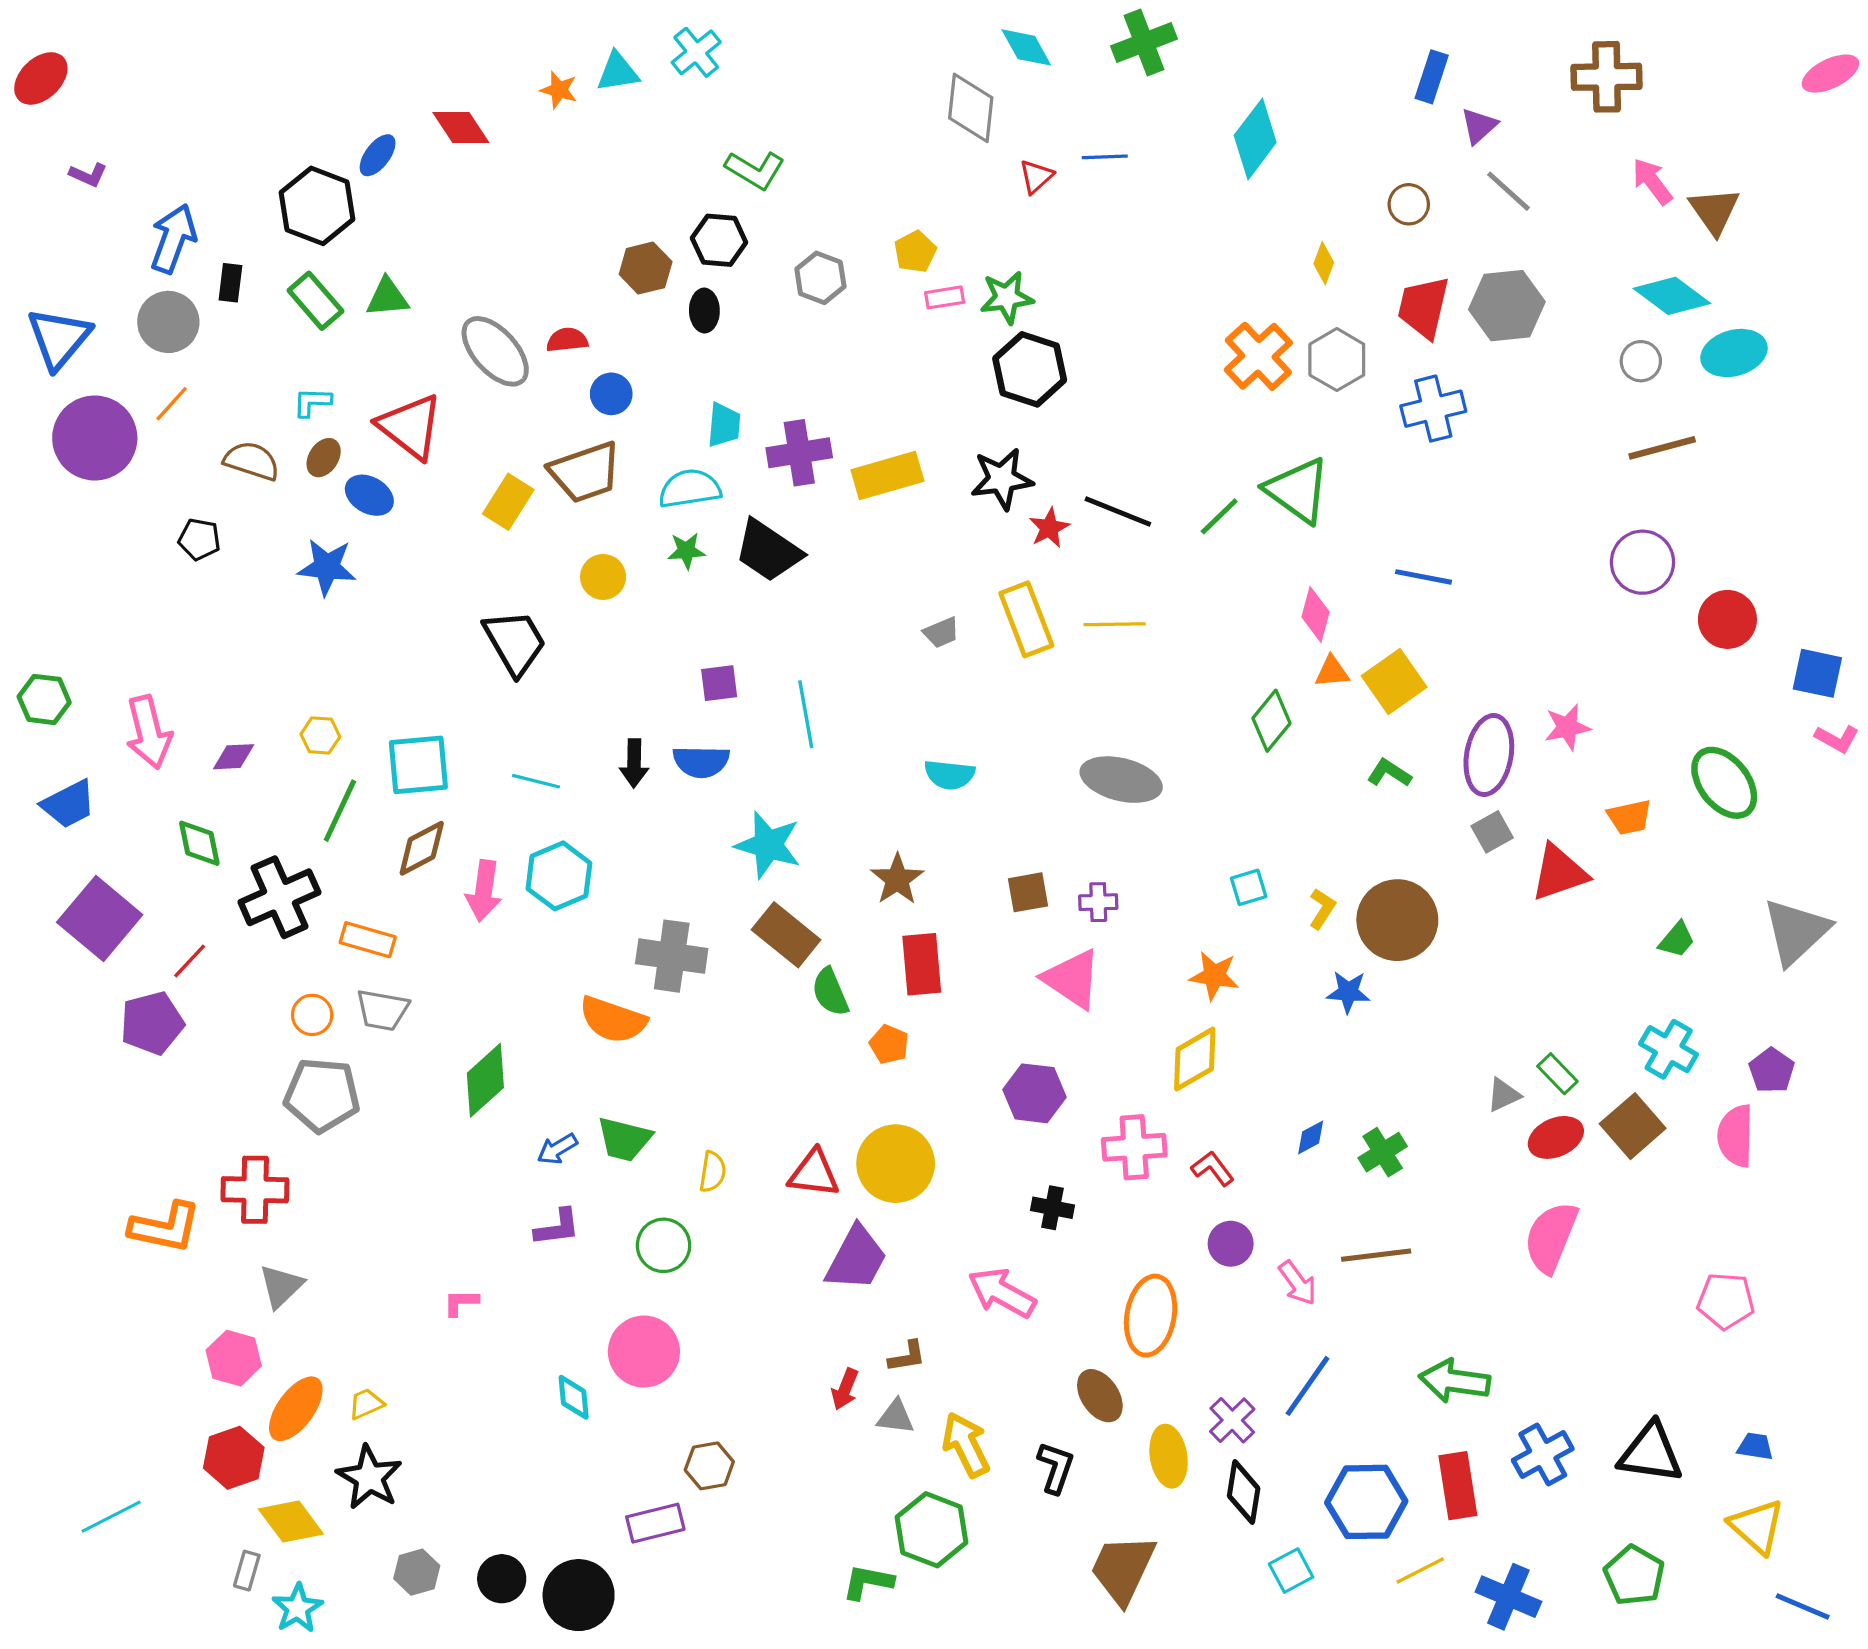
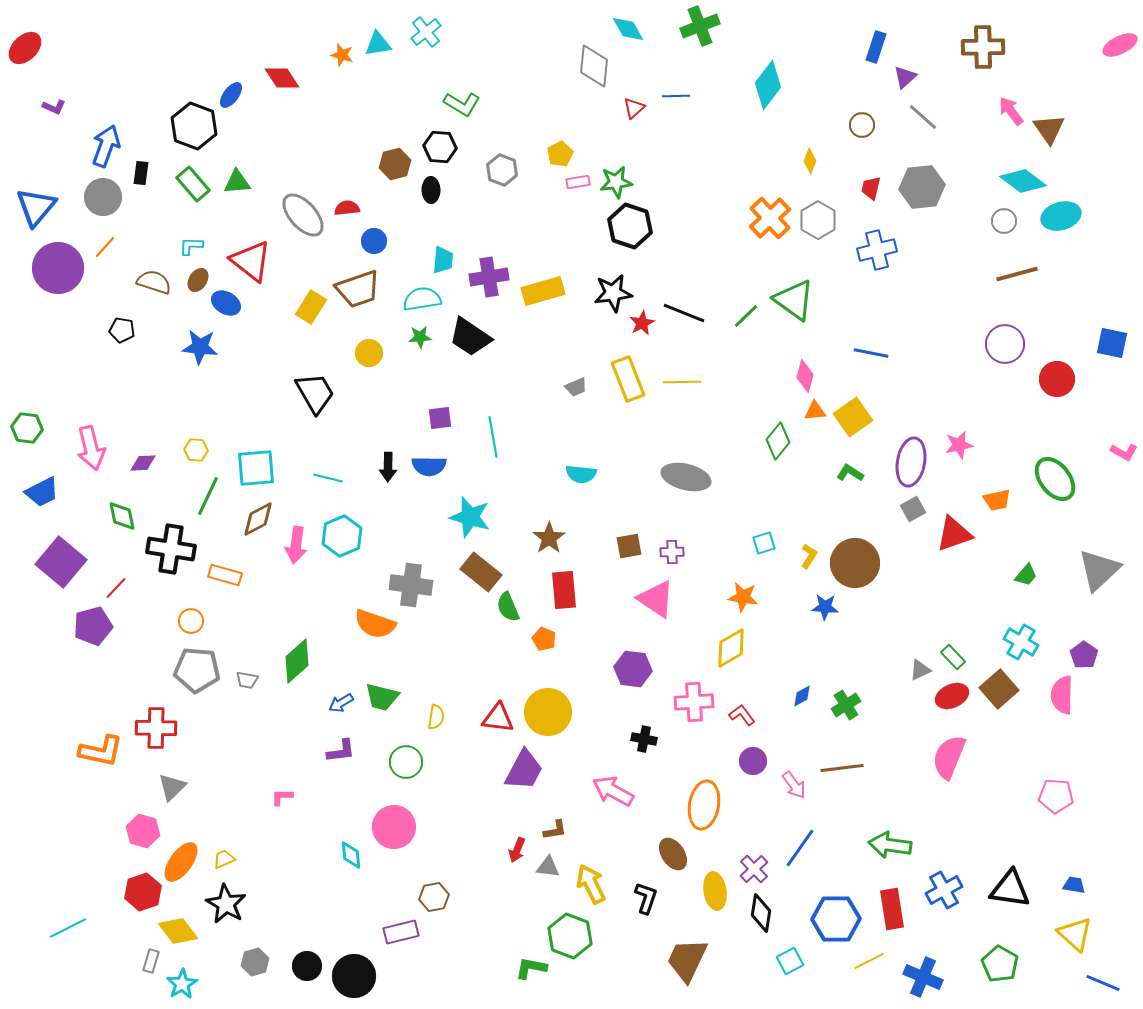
red trapezoid: (1423, 307) -> (871, 188), size x0.6
blue square: (1817, 673) -> (1112, 343), moved
black cross: (279, 897) -> (171, 549), turned 33
gray trapezoid: (382, 1010) -> (247, 680), moved, size x0.7

